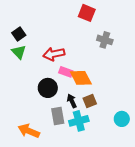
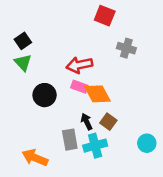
red arrow: (54, 54) -> (79, 65), moved
black circle: (48, 88) -> (45, 95), moved
brown square: (90, 101) -> (108, 122), turned -32

